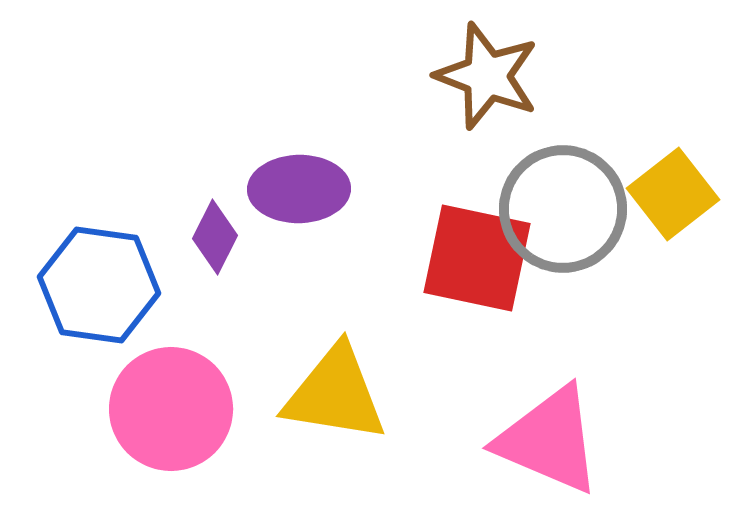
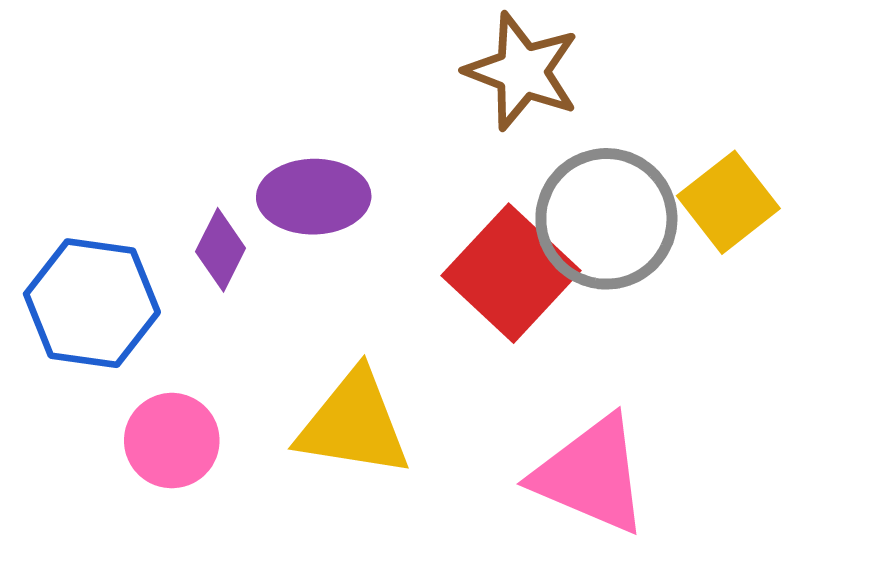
red square: (477, 258) -> (511, 273), turned 31
pink circle: (171, 409) -> (172, 441), size x0.7

